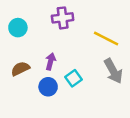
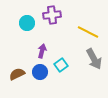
cyan circle: (18, 28) -> (27, 23), moved
brown semicircle: (20, 69) -> (17, 74), moved

